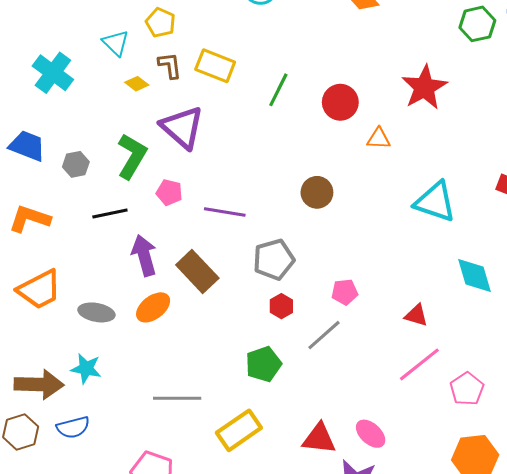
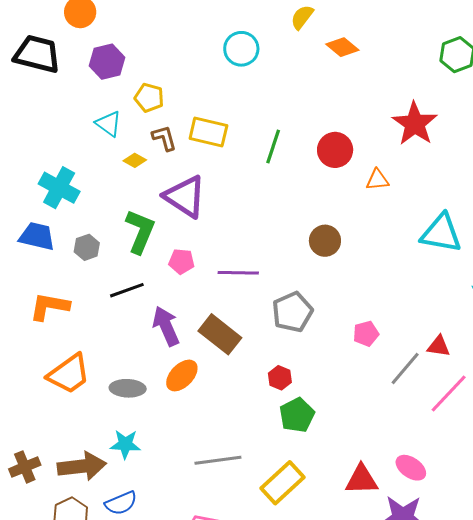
cyan cross: (53, 73) -> (59, 188), moved
red hexagon: (281, 306) -> (280, 378), moved
gray line: (324, 335) -> (405, 369), moved

